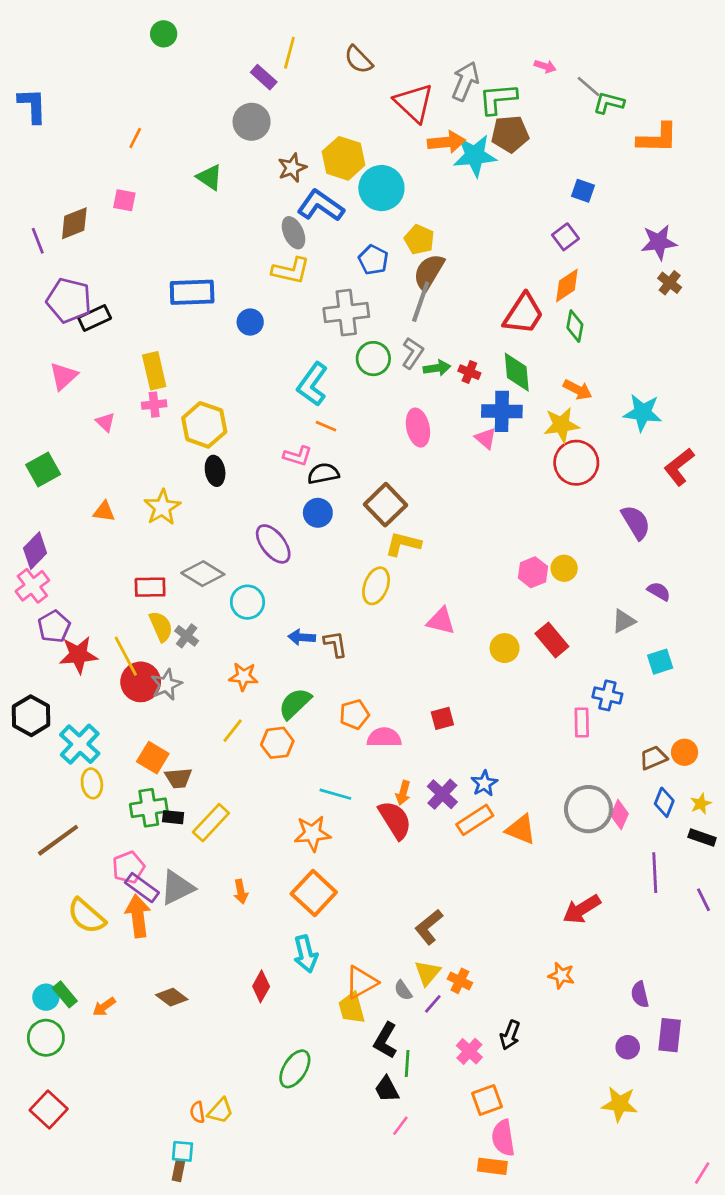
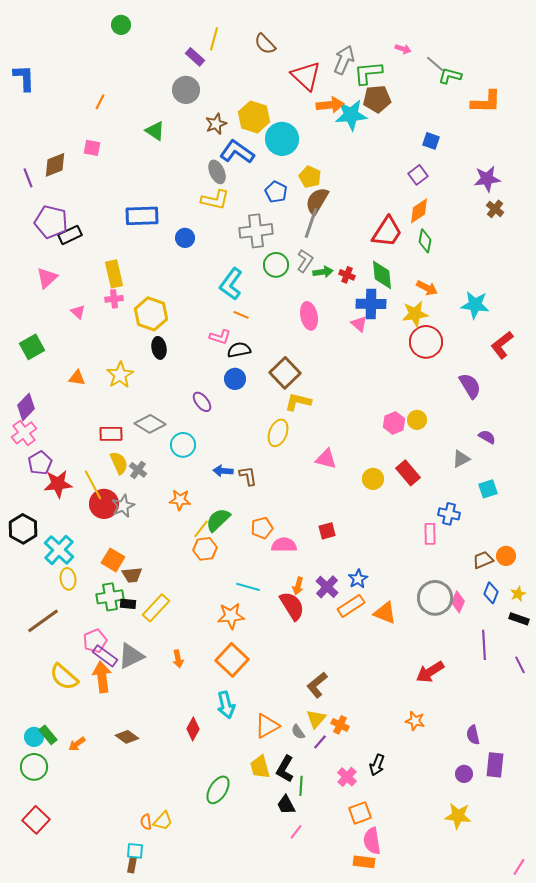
purple ellipse: (273, 544) -> (202, 402), size x0.7
yellow line: (233, 731) -> (201, 529), moved
yellow trapezoid: (352, 1008) -> (260, 767), moved

